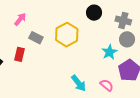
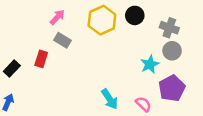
pink arrow: (20, 19) -> (57, 17), moved
yellow hexagon: (67, 35) -> (102, 20), moved

